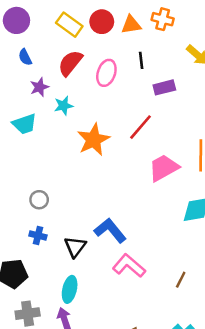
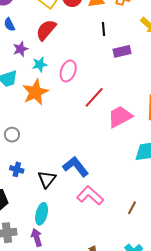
pink ellipse: (106, 73) -> (68, 71), moved
red line: (141, 127) -> (94, 97), moved
orange star: (93, 140) -> (35, 92), moved
gray circle: (39, 200) -> (12, 135), moved

